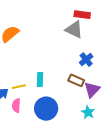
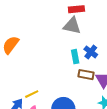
cyan rectangle: (40, 79) -> (75, 57), moved

